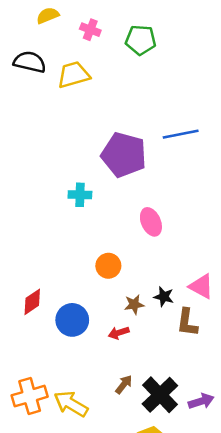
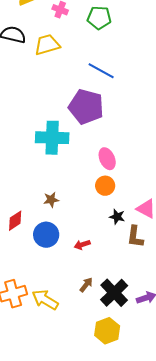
blue line: (181, 134) -> (101, 71), moved, turned 40
cyan cross: (80, 195) -> (52, 138), size x1.8
orange circle: (108, 266) -> (105, 186), moved
brown star: (134, 304) -> (51, 200), moved

